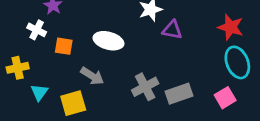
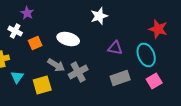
purple triangle: (172, 30) -> (115, 48), moved
orange square: (64, 46) -> (35, 43), turned -32
cyan ellipse: (237, 62) -> (146, 55), moved
gray cross: (145, 87) -> (78, 72), moved

